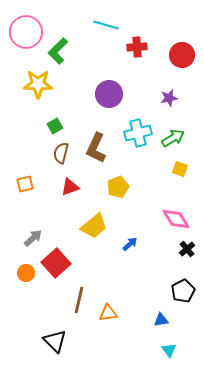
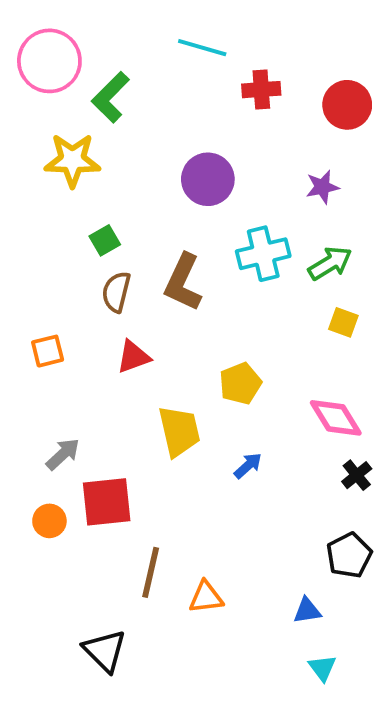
yellow pentagon: (118, 187) -> (240, 383), moved
yellow trapezoid: (94, 226) -> (179, 431), turned -64
red square: (56, 263) -> (107, 502), turned 36

